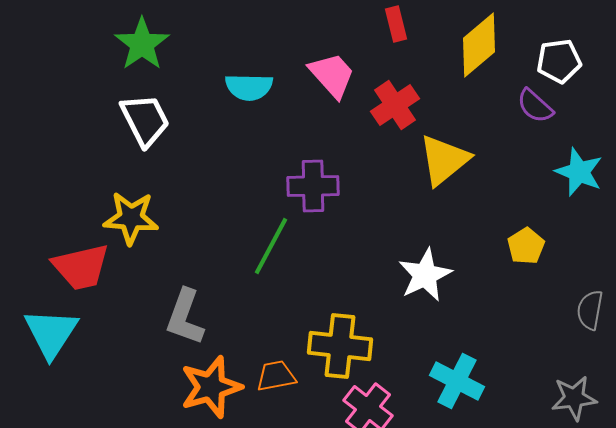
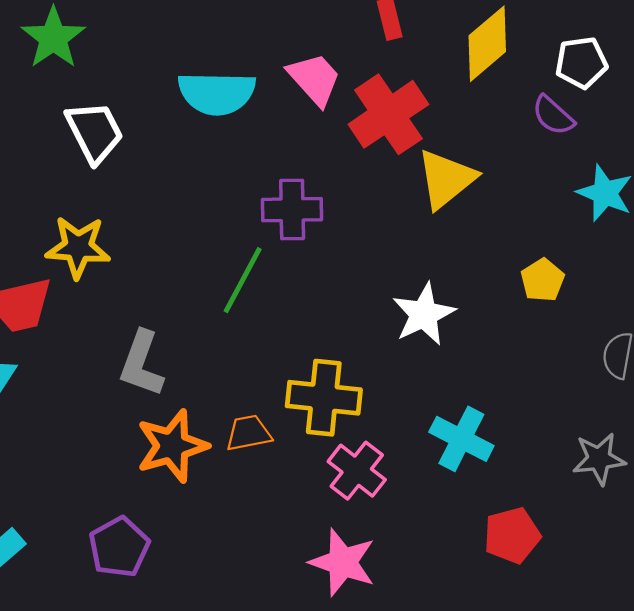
green star: (142, 44) -> (53, 38), moved
cyan semicircle: (249, 87) -> (217, 93), size x1.4
red cross: (395, 105) -> (388, 114), size x1.4

